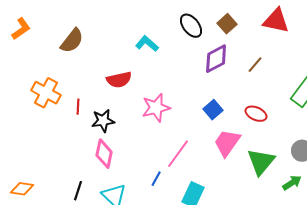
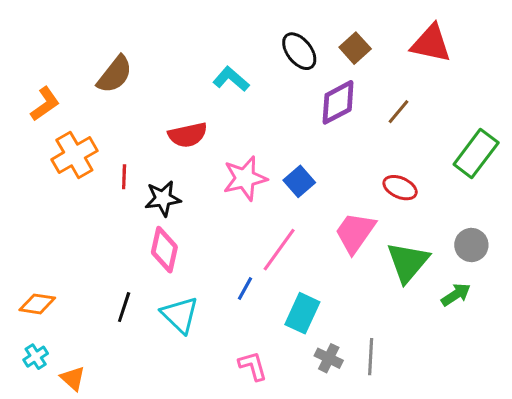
orange L-shape: (21, 29) -> (45, 104), moved
orange cross: (46, 93) -> (74, 155), turned 32
blue square: (213, 110) -> (299, 181), moved

